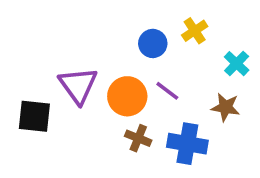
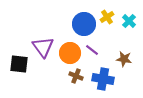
blue circle: (153, 43) -> (84, 24), size x1.5
cyan cross: (237, 64) -> (129, 21), moved

